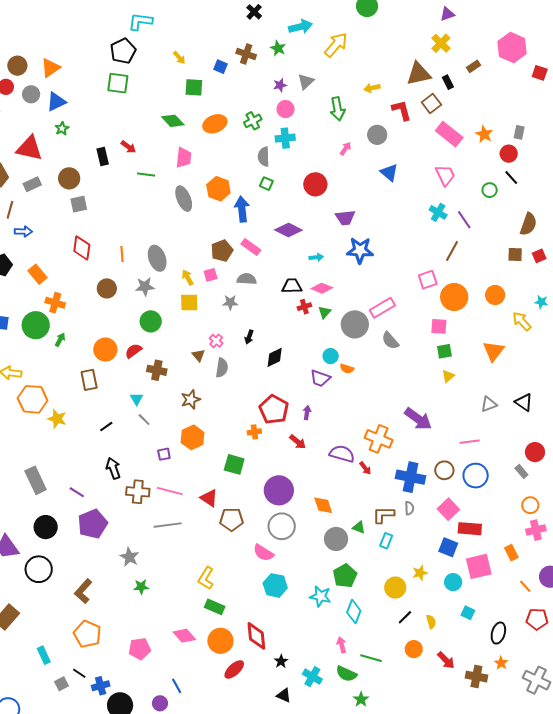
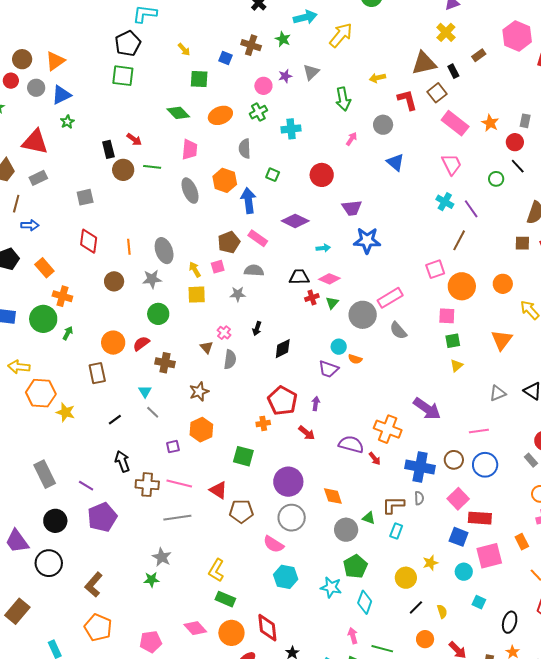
pink circle: (286, 109) -> (263, 86), moved
gray semicircle: (264, 157) -> (245, 149), moved
brown circle: (69, 178) -> (123, 170), moved
gray star: (129, 557) -> (162, 557), moved

